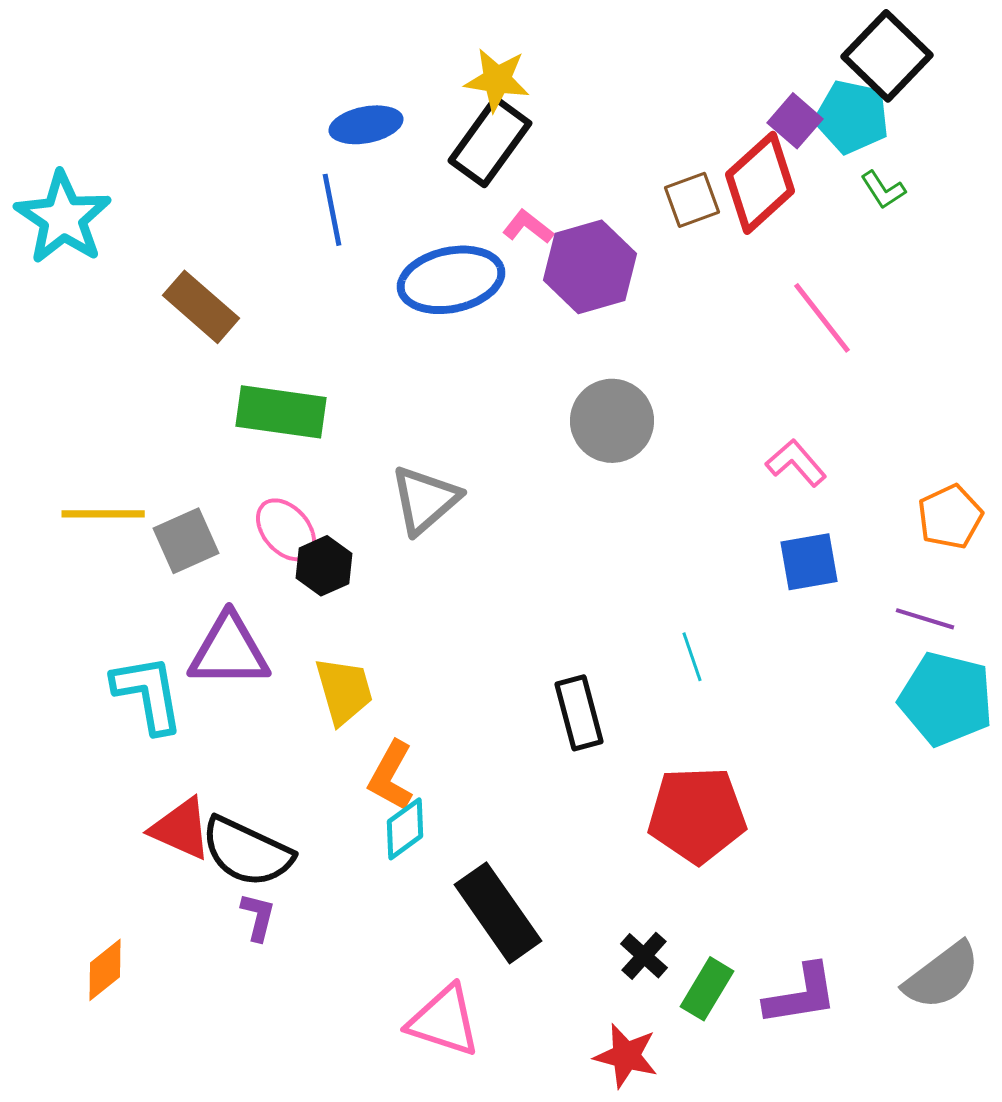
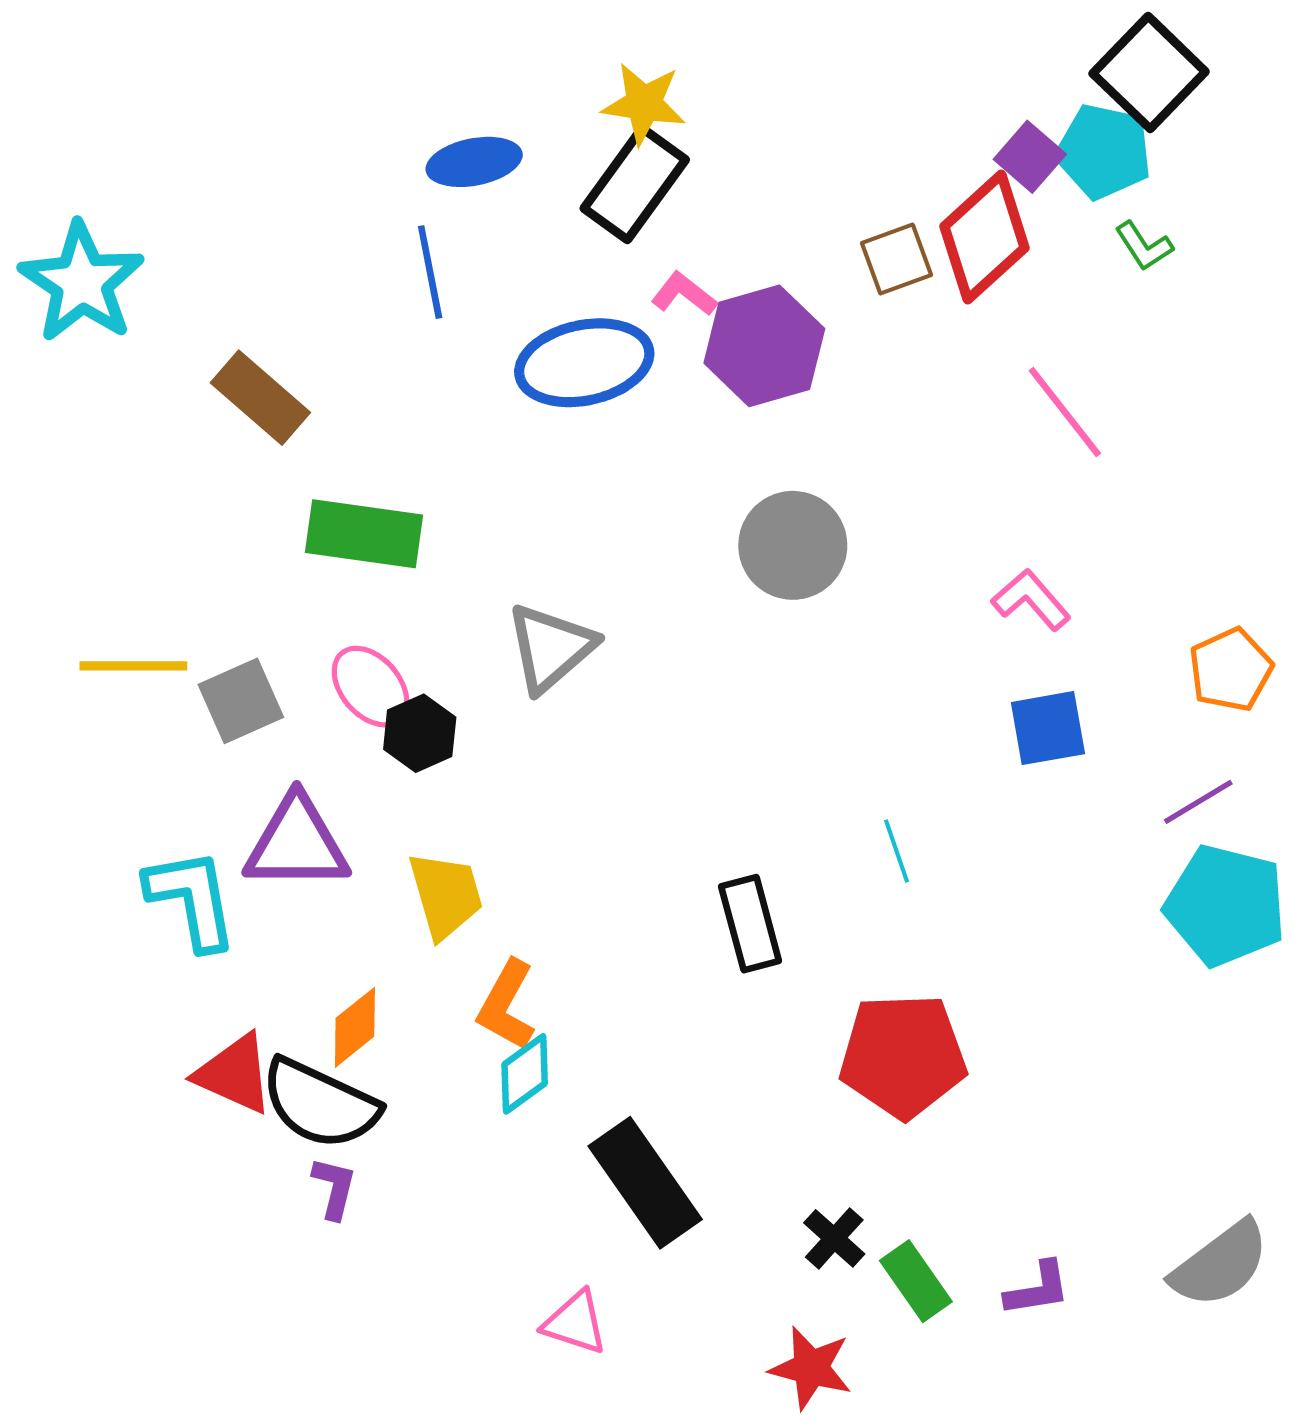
purple line: (925, 619) -> (1198, 802), turned -48
orange diamond: (105, 970) -> (355, 1027), moved
green rectangle: (707, 989) -> (916, 1281), turned -66
purple L-shape: (801, 995) -> (1038, 1289), size x0.7
pink triangle: (444, 1021) -> (575, 1323), size x0.7

